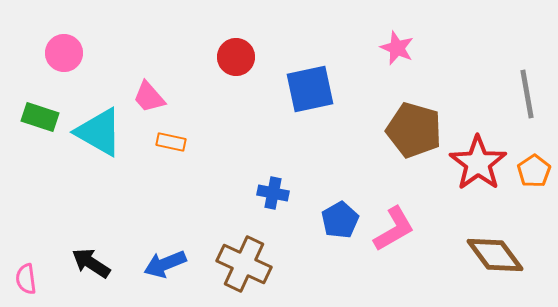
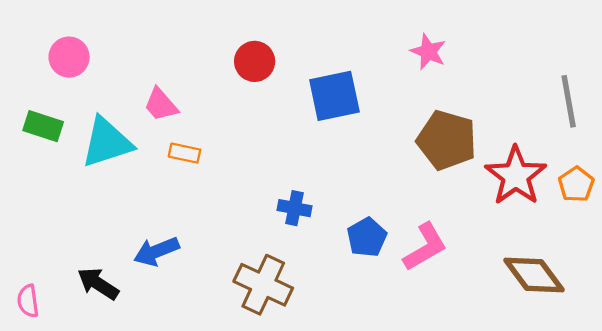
cyan triangle: (99, 132) -> (107, 142), turned -48
blue arrow: (165, 264) -> (156, 251), moved

